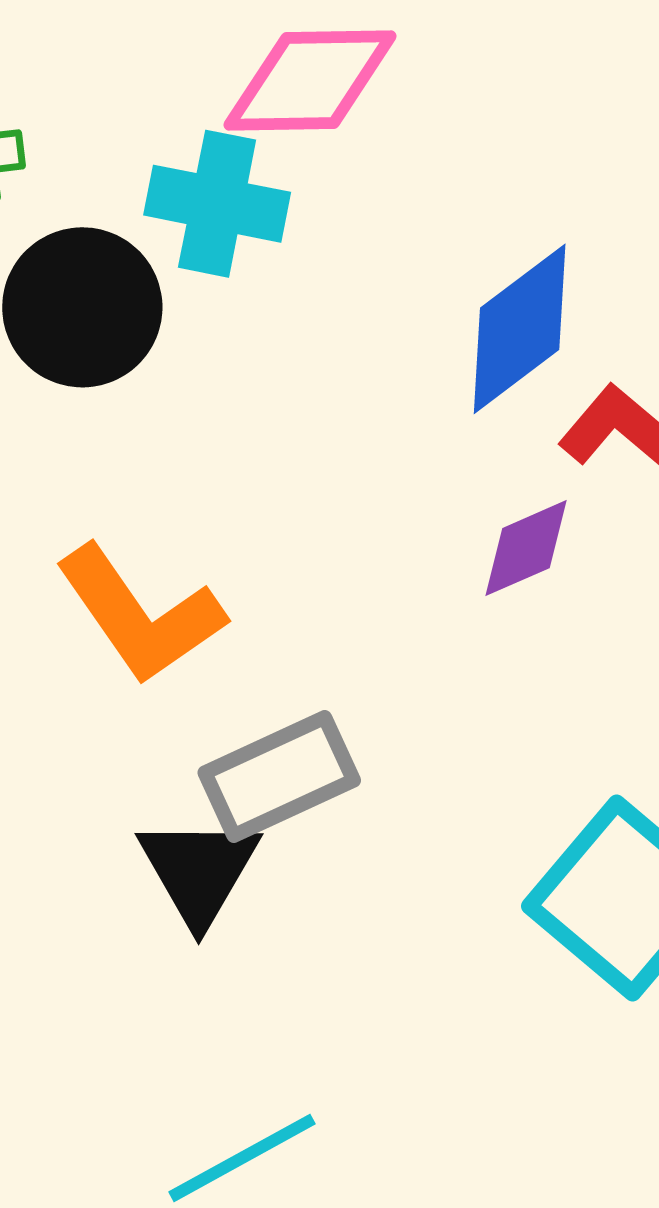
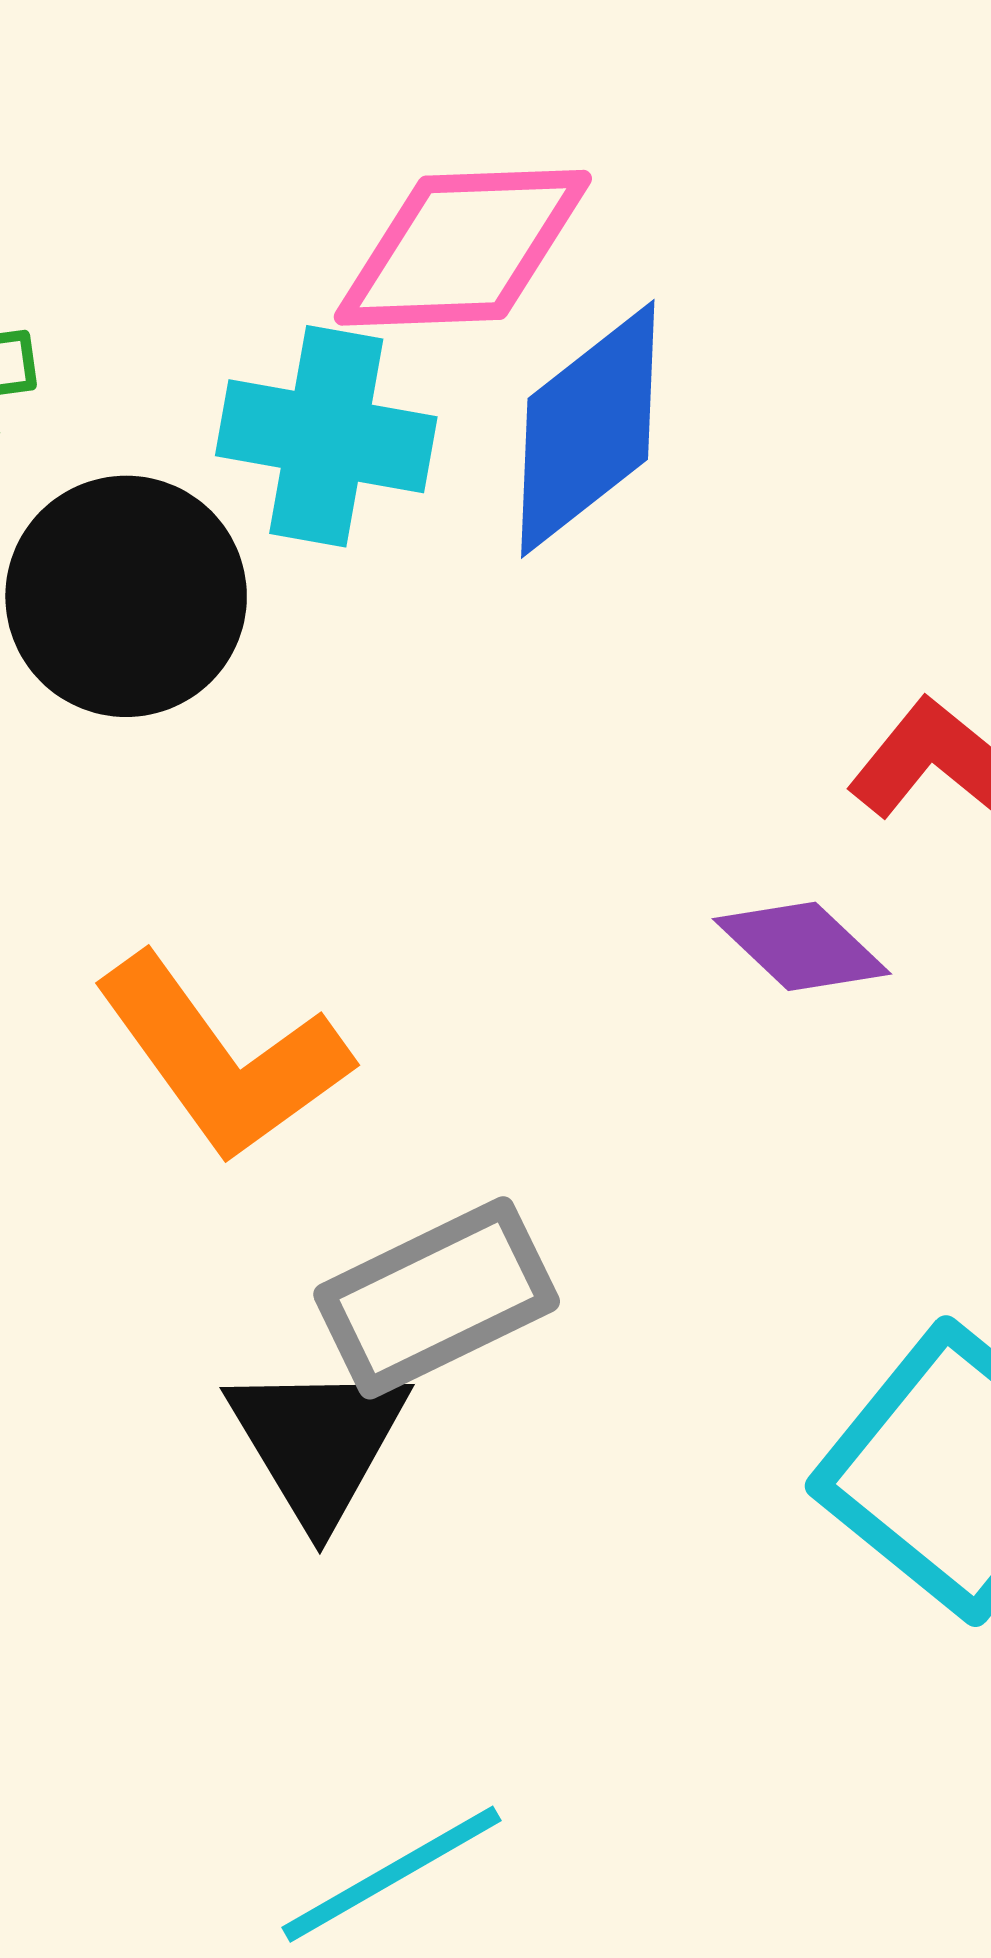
blue diamond: (520, 329) -> (588, 429), moved
purple diamond: (526, 548) -> (802, 946), turned 68

